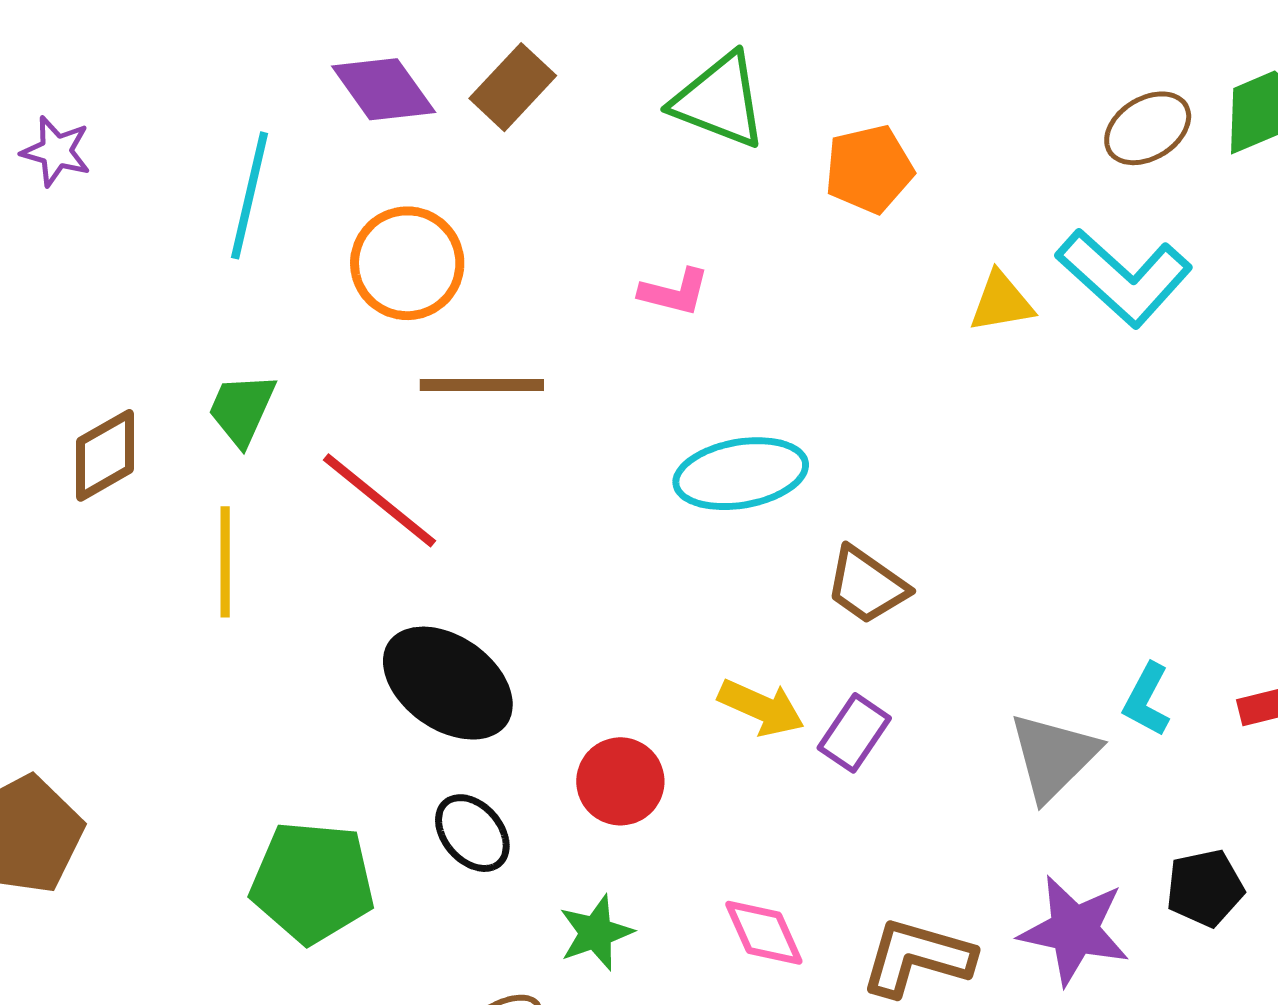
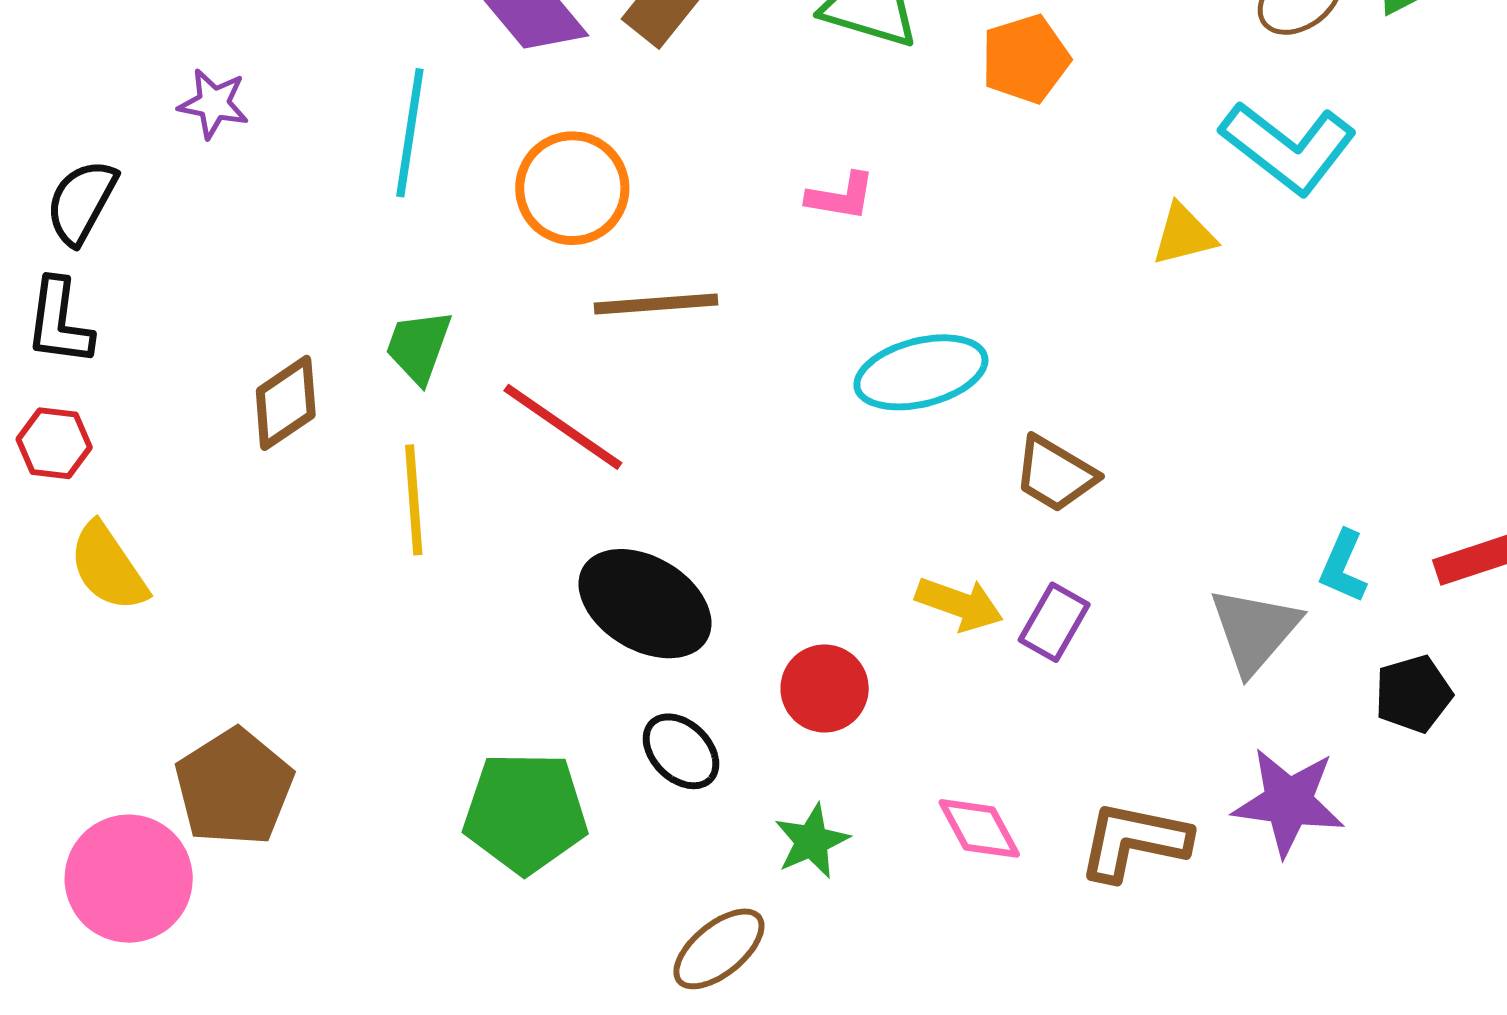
yellow triangle: (1001, 302) -> (1184, 235), moved
black pentagon: (1205, 888) -> (1413, 694), moved

